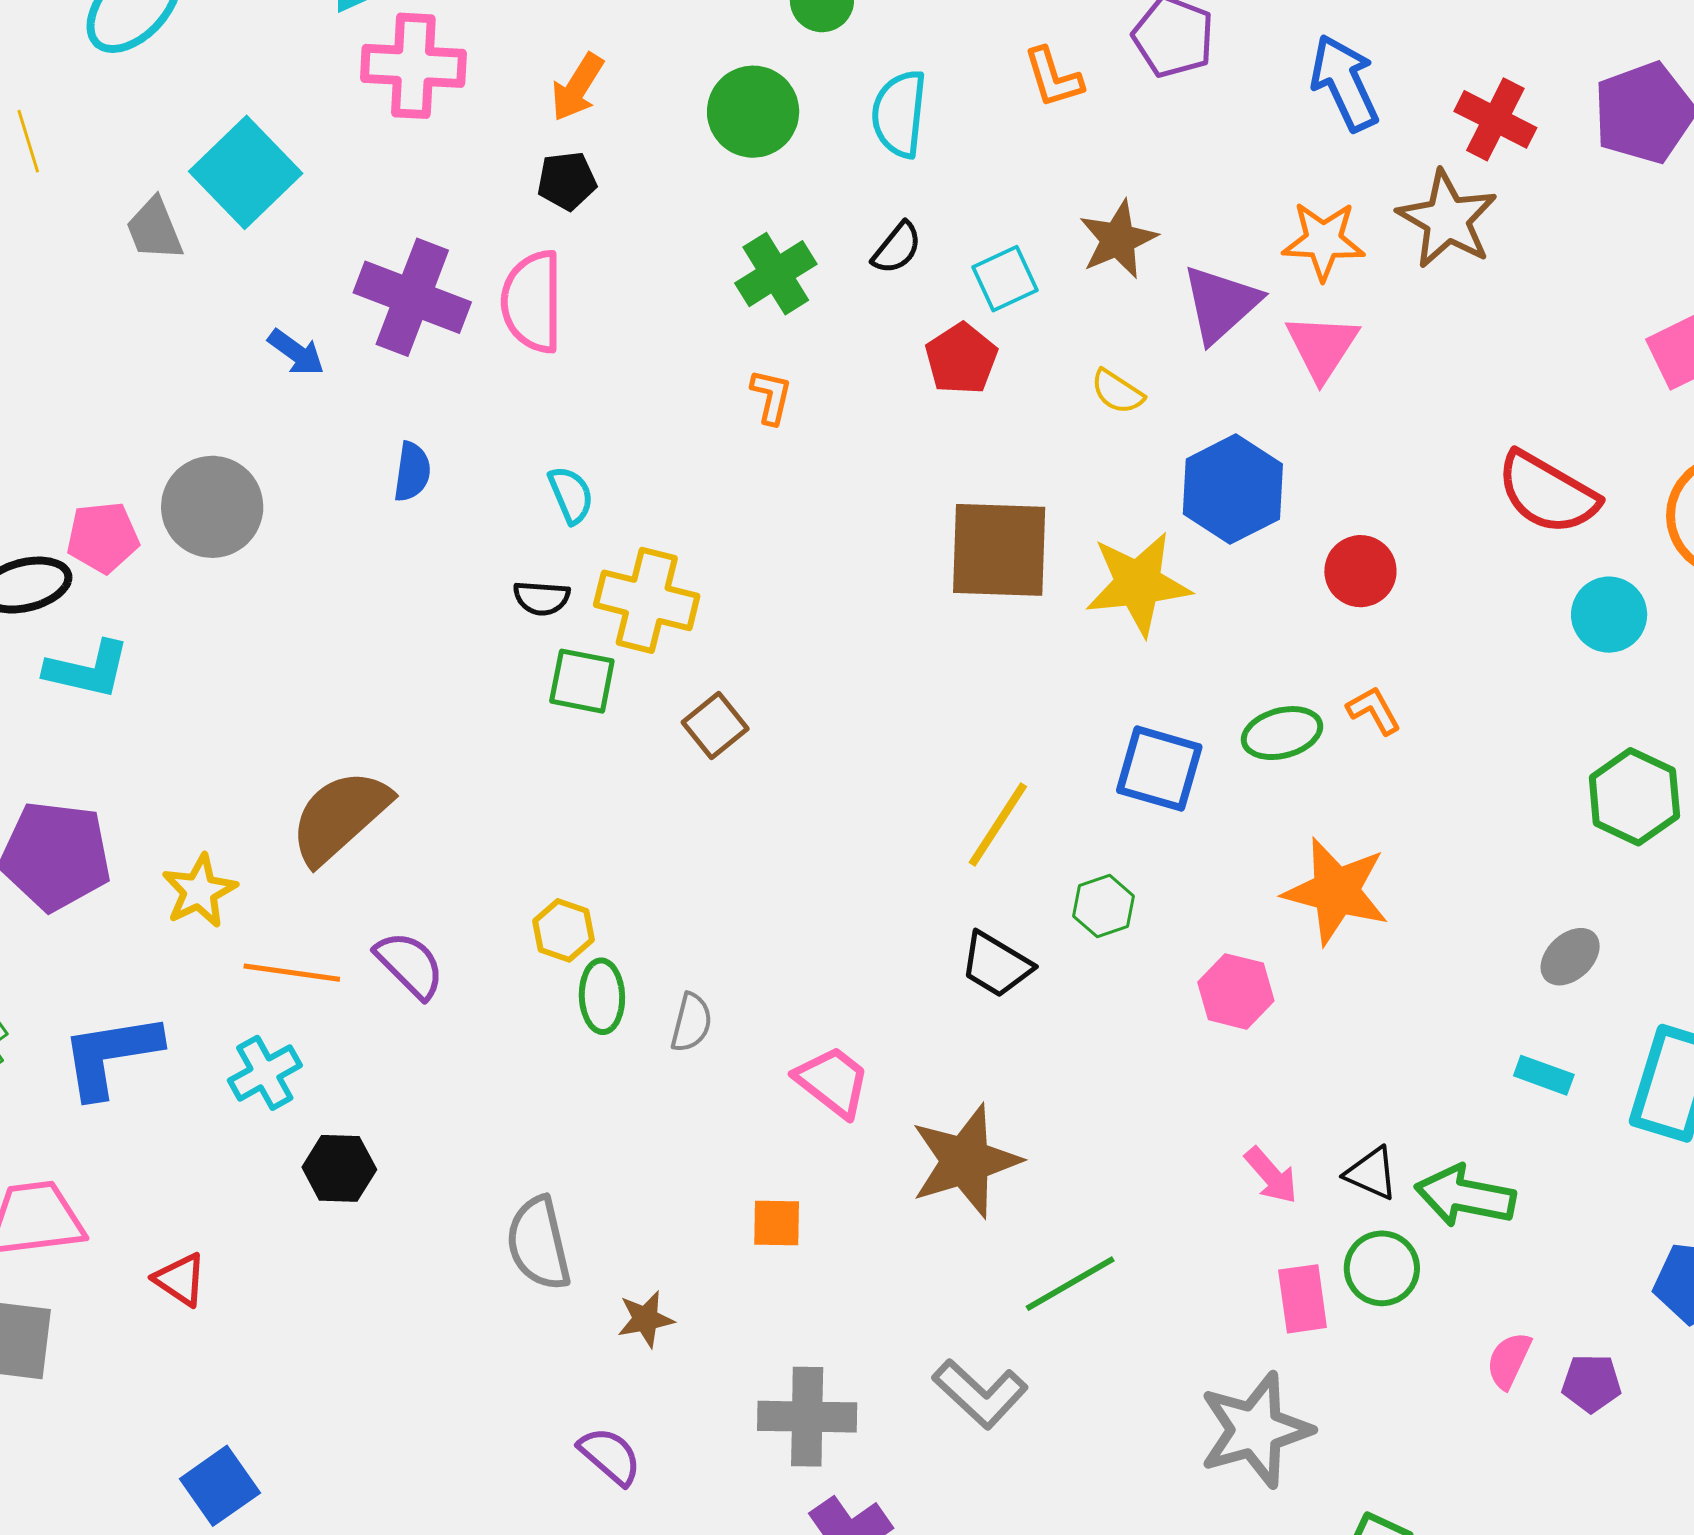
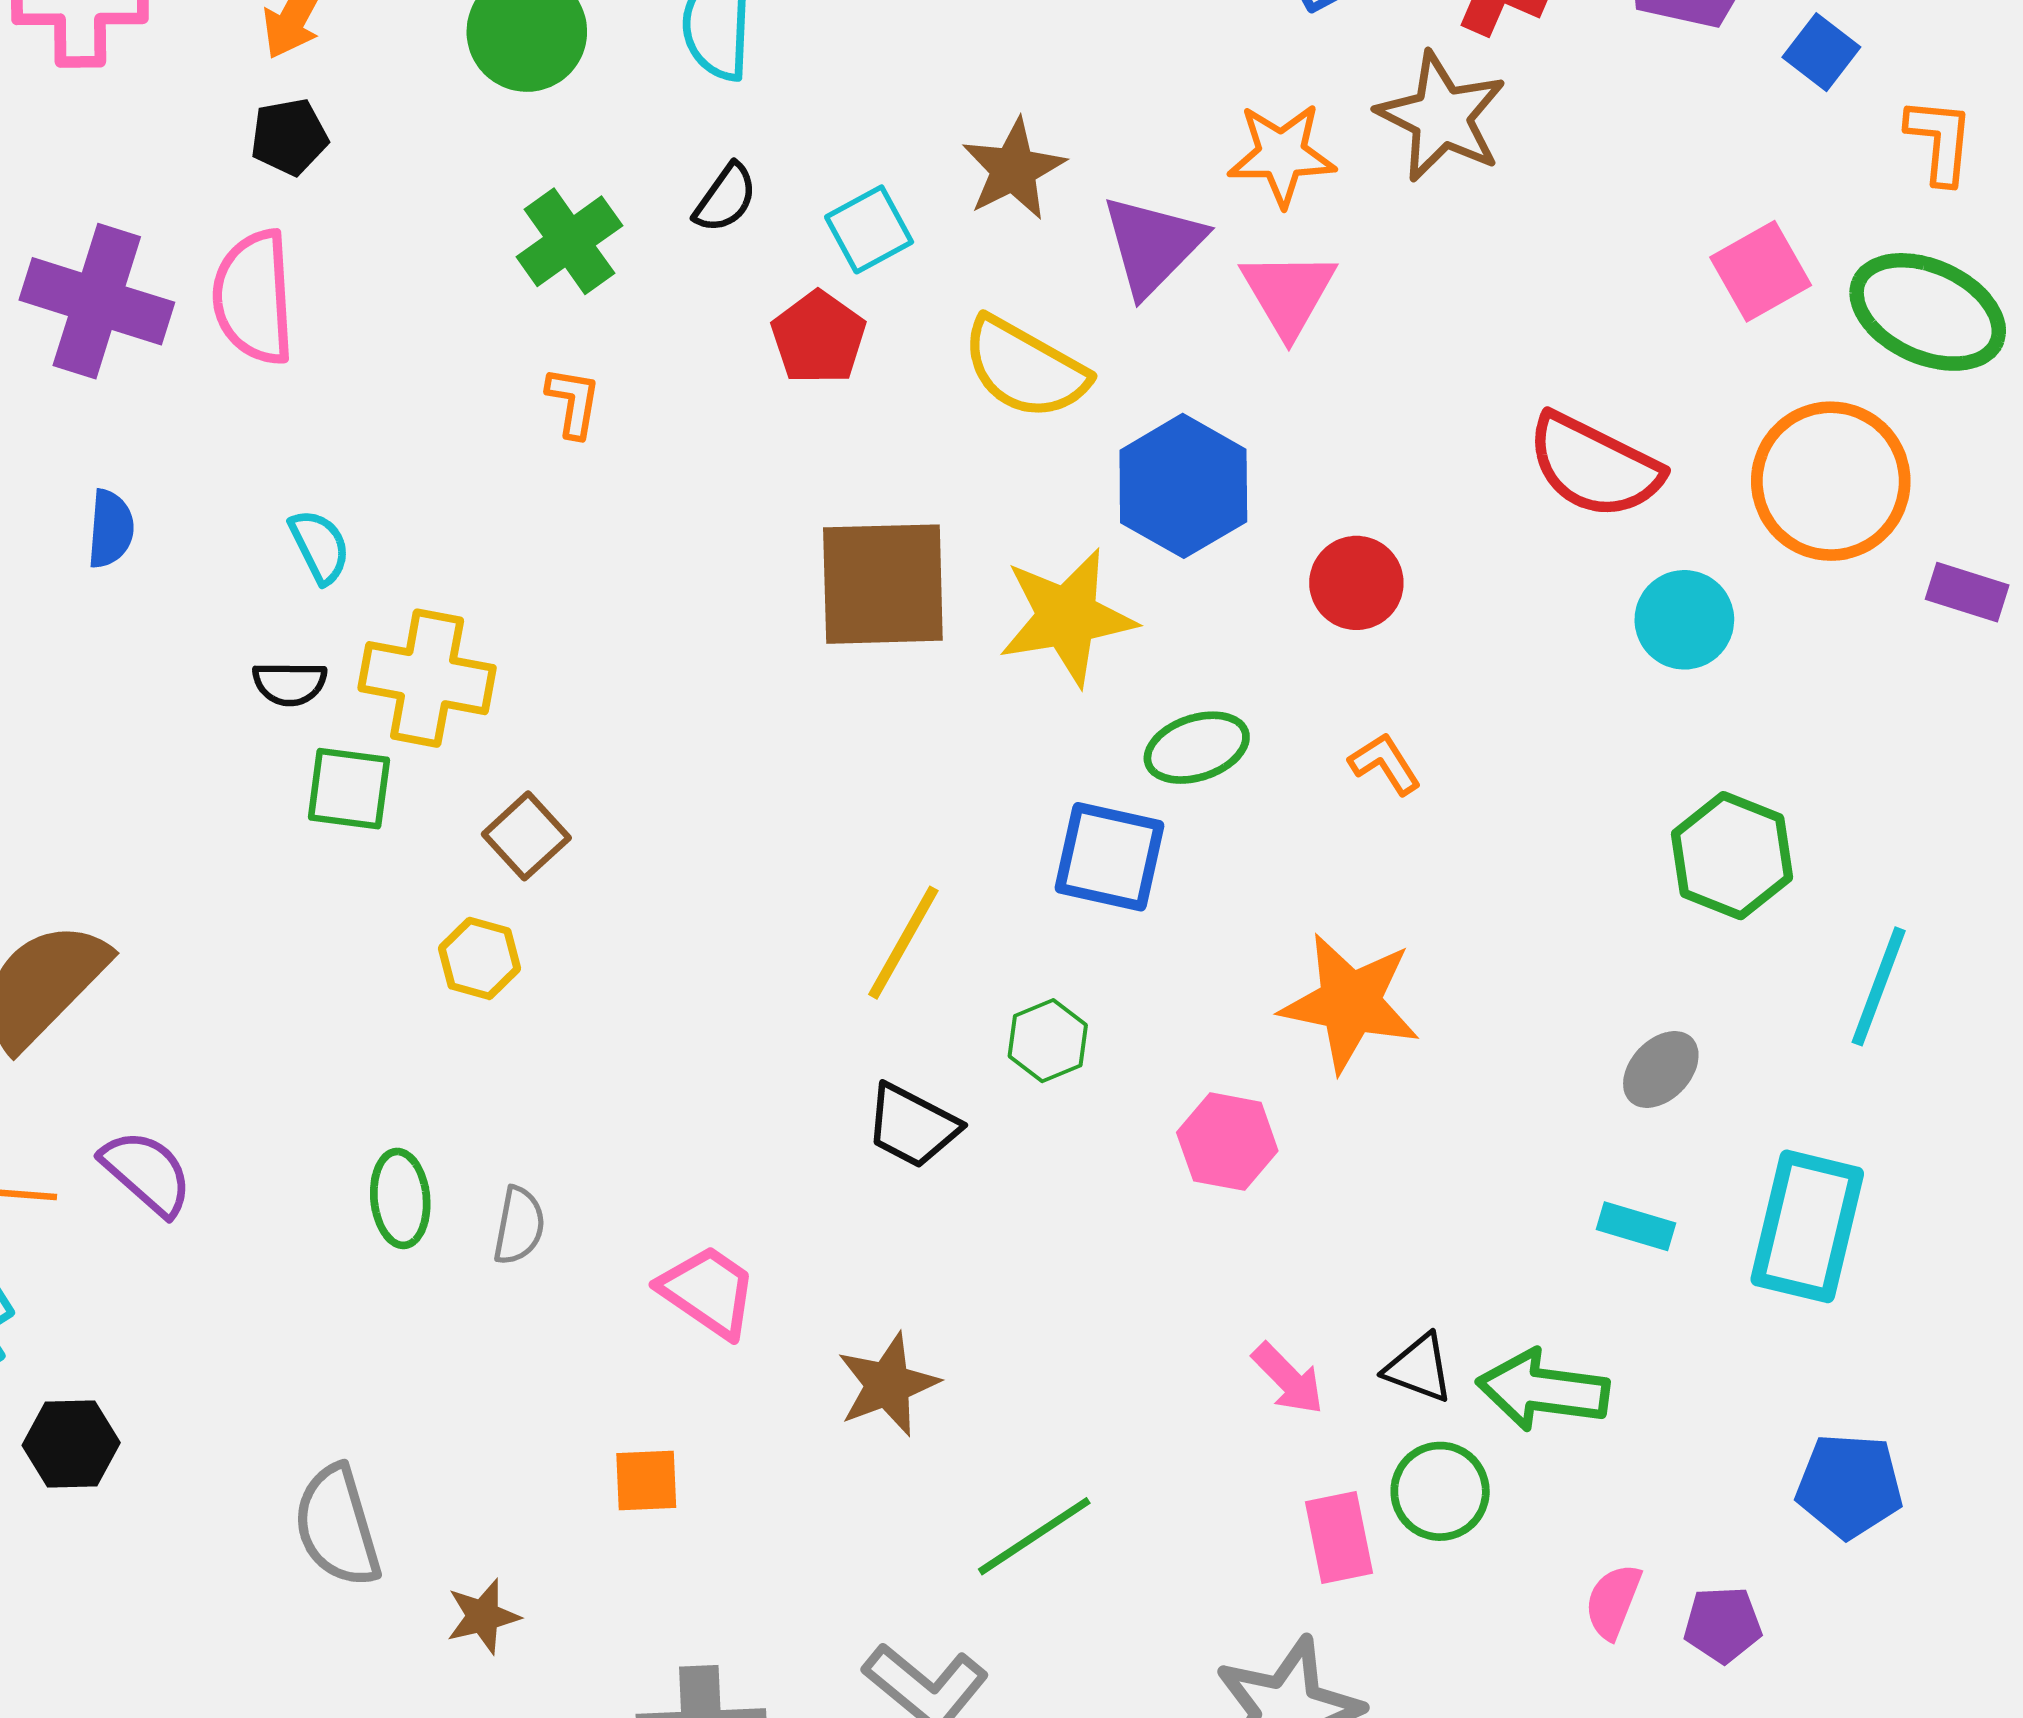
yellow semicircle: (1117, 392) -> (1025, 368), size x1.8
green ellipse: (1282, 733) -> (1197, 748), moved
yellow hexagon: (563, 930) -> (480, 958), moved
brown star: (965, 1161) -> (888, 1384), size x0.7

